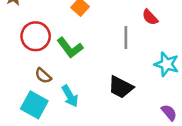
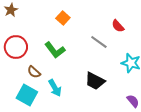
red circle: (36, 36) -> (16, 47), moved
gray line: (126, 38) -> (99, 42), turned -54

